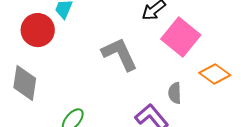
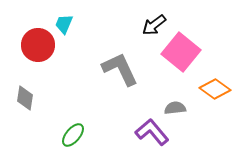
gray diamond: (25, 83) -> (25, 98), size x0.7
gray semicircle: (175, 93) -> (175, 108), turned 85

